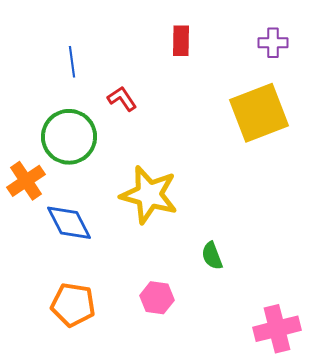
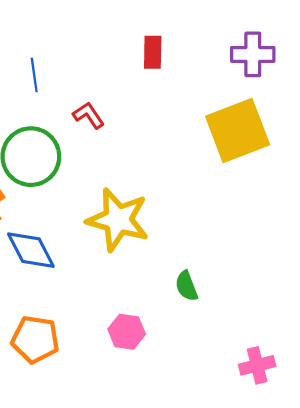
purple cross: (273, 43) -> (253, 54), size x1.4
pink cross: (277, 329) -> (257, 365), size x0.7

